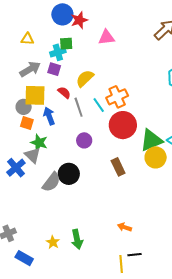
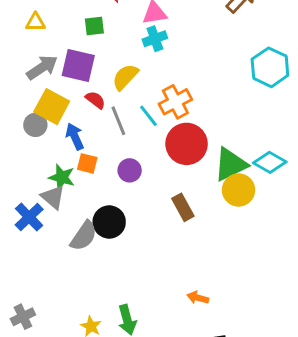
cyan cross: (58, 52) -> (155, 39), moved
purple square: (54, 69) -> (78, 65), size x1.6
yellow square: (35, 95) -> (52, 107), turned 30
orange square: (27, 123) -> (87, 163), moved

